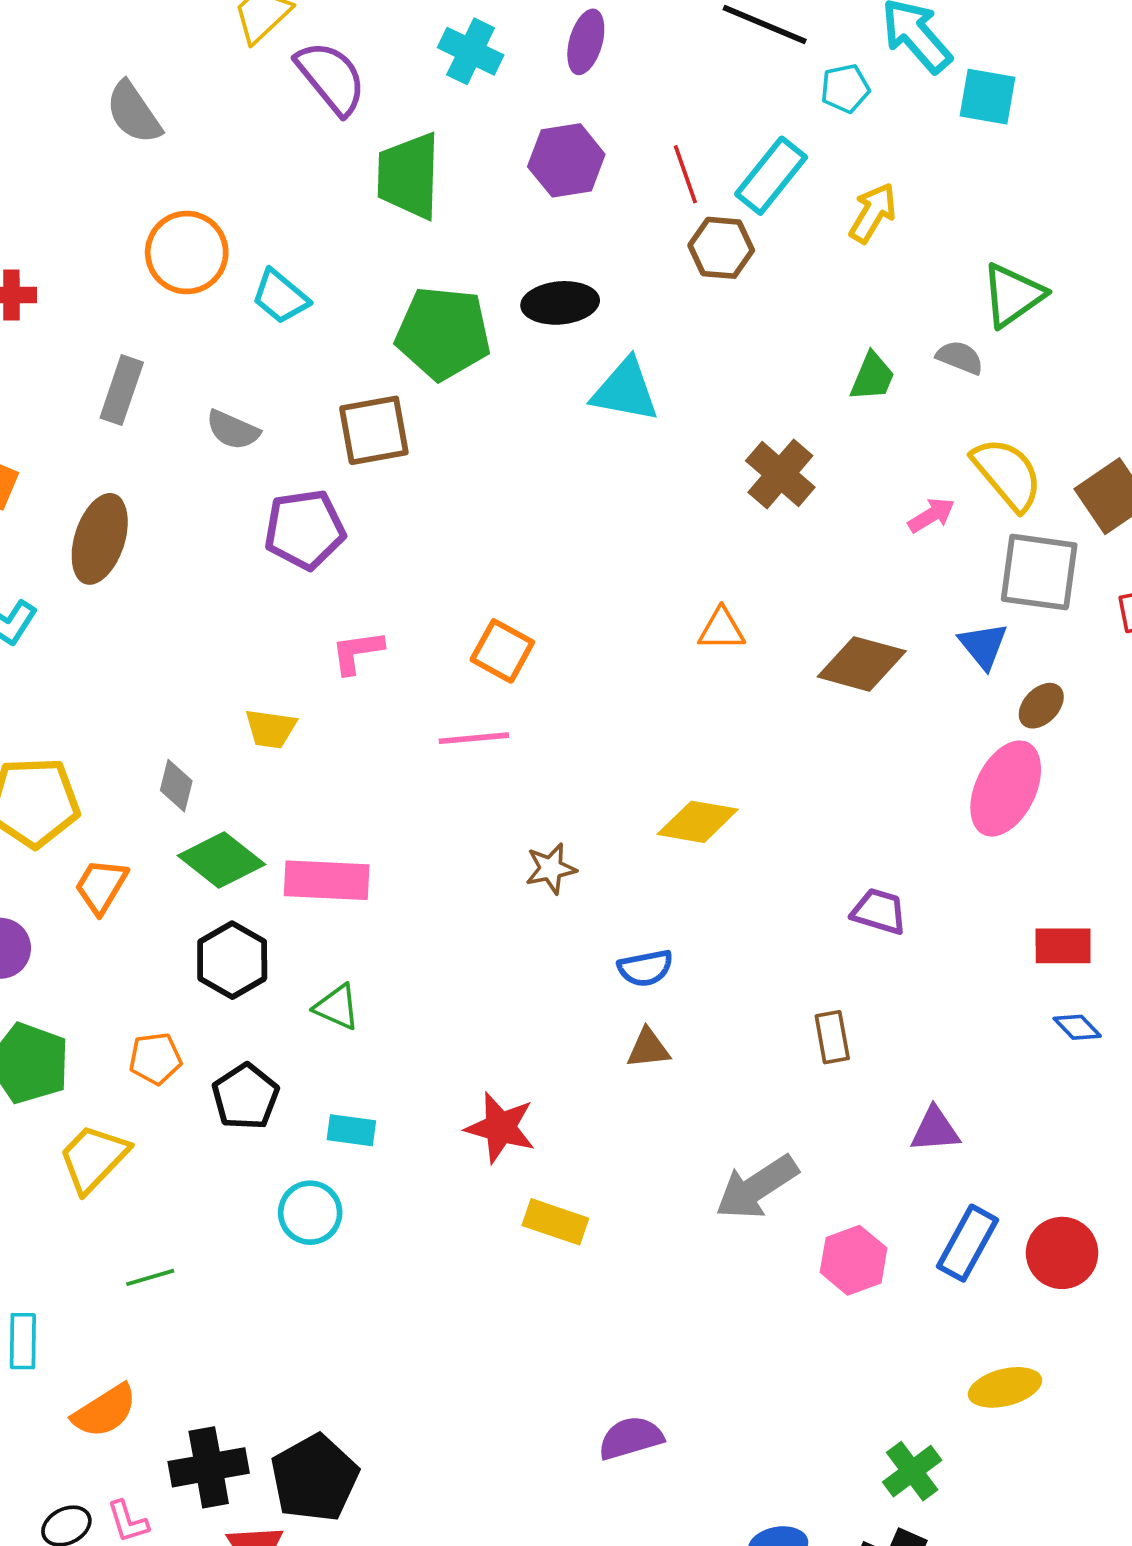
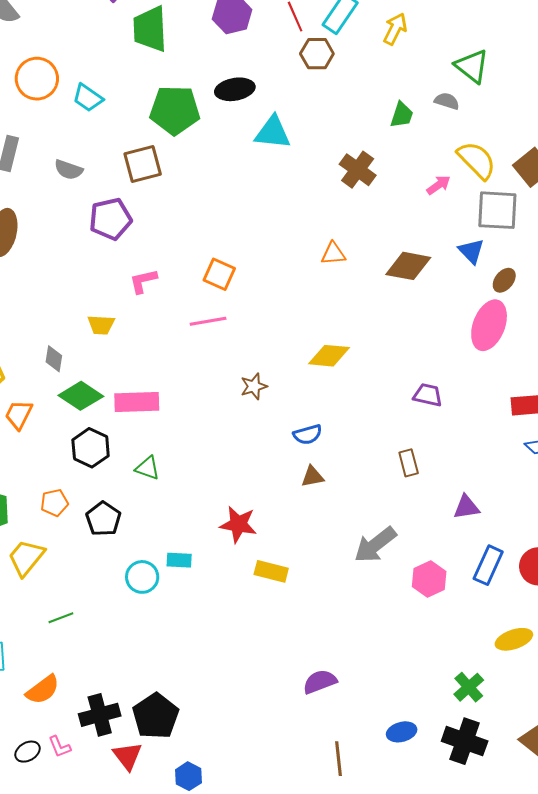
green triangle: (1013, 295) -> (472, 66), turned -42
cyan rectangle: (351, 1130) -> (179, 560), moved

